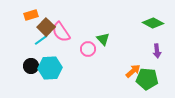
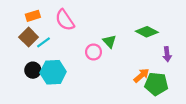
green diamond: (153, 23) -> (147, 32), moved
brown square: (46, 27) -> (29, 37), moved
pink semicircle: (61, 32) -> (65, 20), moved

